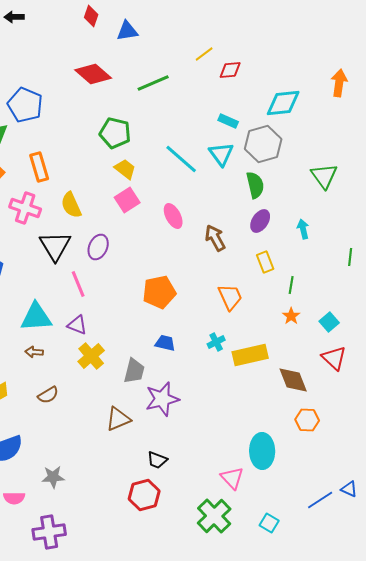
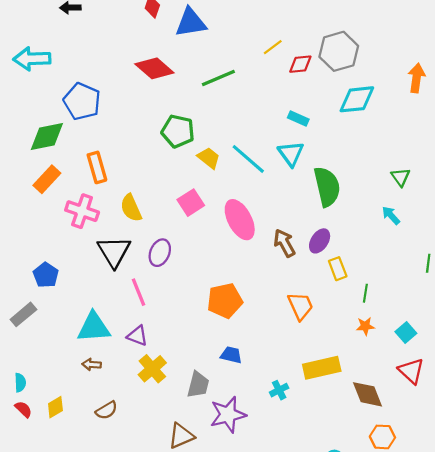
blue triangle: (127, 31) -> (191, 23), size x1.4
gray hexagon: (263, 144) -> (339, 51), moved
yellow trapezoid: (125, 169) -> (209, 158), moved
green triangle: (324, 176) -> (401, 177), size x0.7
green semicircle: (255, 185) -> (327, 187), size x1.4
pink ellipse: (173, 216) -> (240, 220), size x1.5
purple ellipse: (260, 221) -> (320, 241), moved
cyan arrow: (303, 229) -> (391, 215), moved, turned -30
orange star: (291, 316) -> (365, 326), turned 30
cyan cross: (216, 342) -> (279, 390), moved

